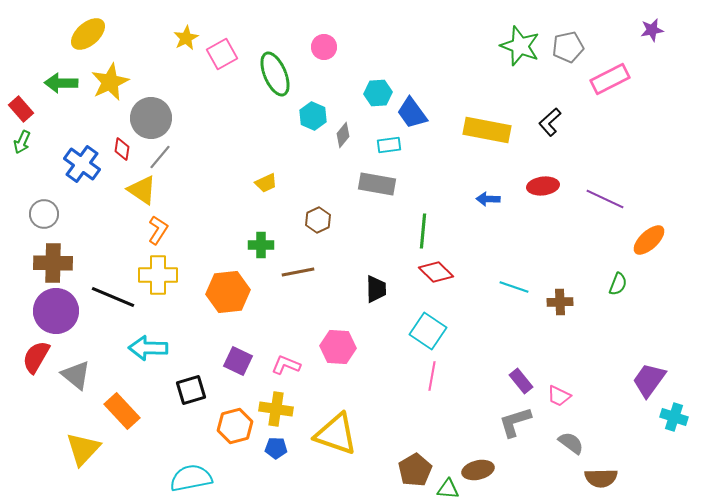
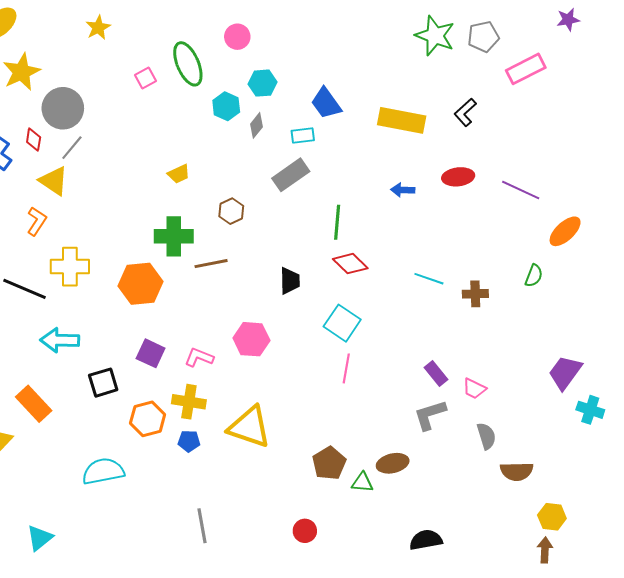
pink square: (222, 54) -> (146, 78), moved, size x0.7
cyan hexagon: (378, 93) -> (263, 83), moved
gray rectangle: (377, 184) -> (291, 175), turned -45
orange L-shape: (158, 230) -> (37, 221), moved
green cross: (261, 245) -> (174, 236), size x1.5
gray semicircle: (571, 443) -> (486, 436), turned 36

